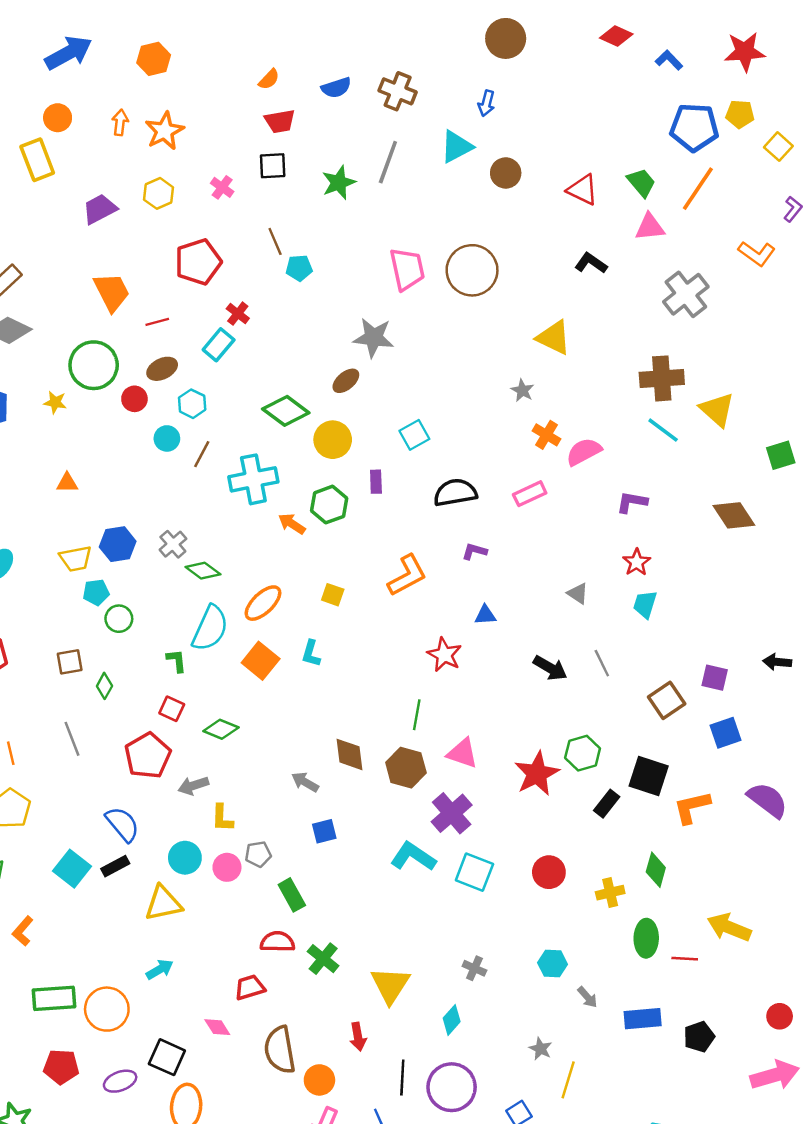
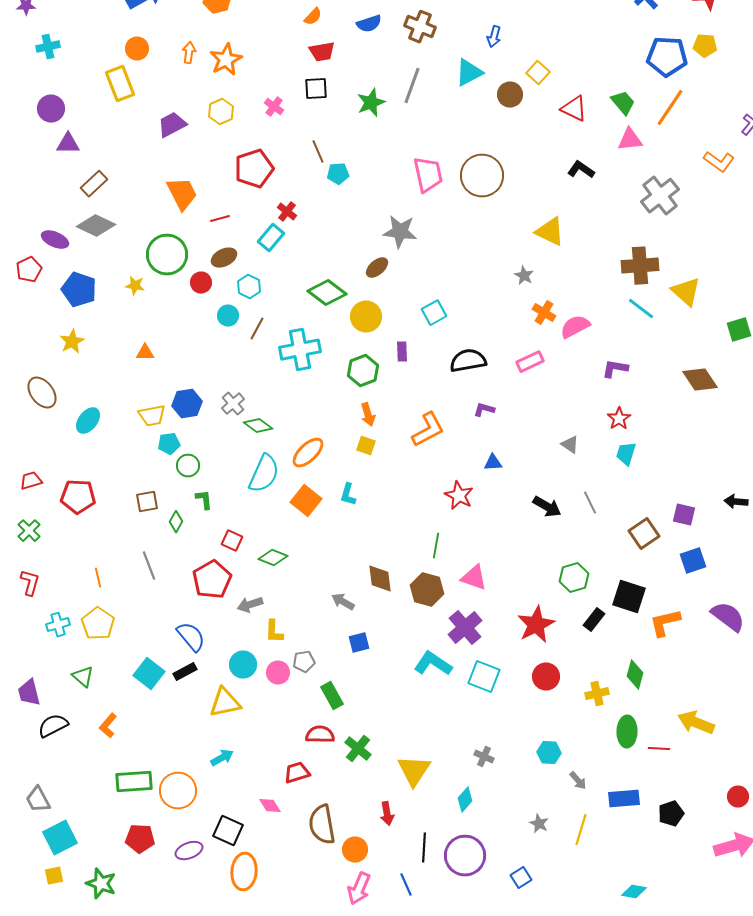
yellow square: (778, 147) -> (538, 73), moved
orange arrow: (292, 524) -> (368, 415), moved, turned -140
green L-shape: (177, 661) -> (204, 500), moved
red star: (537, 774) -> (536, 625), moved
yellow line: (568, 1080) -> (581, 830), moved

